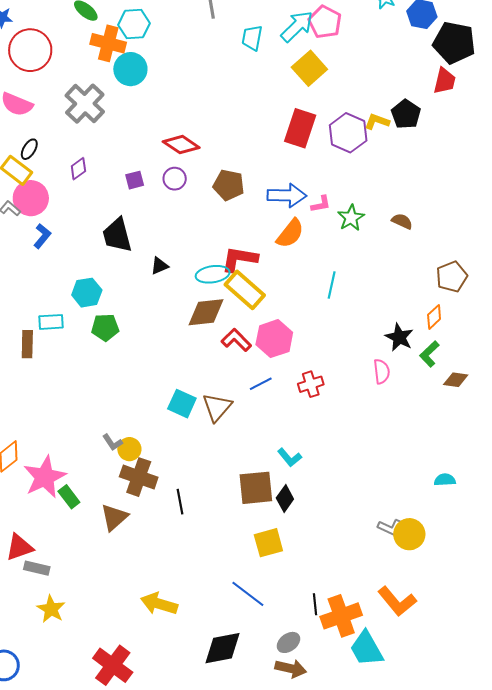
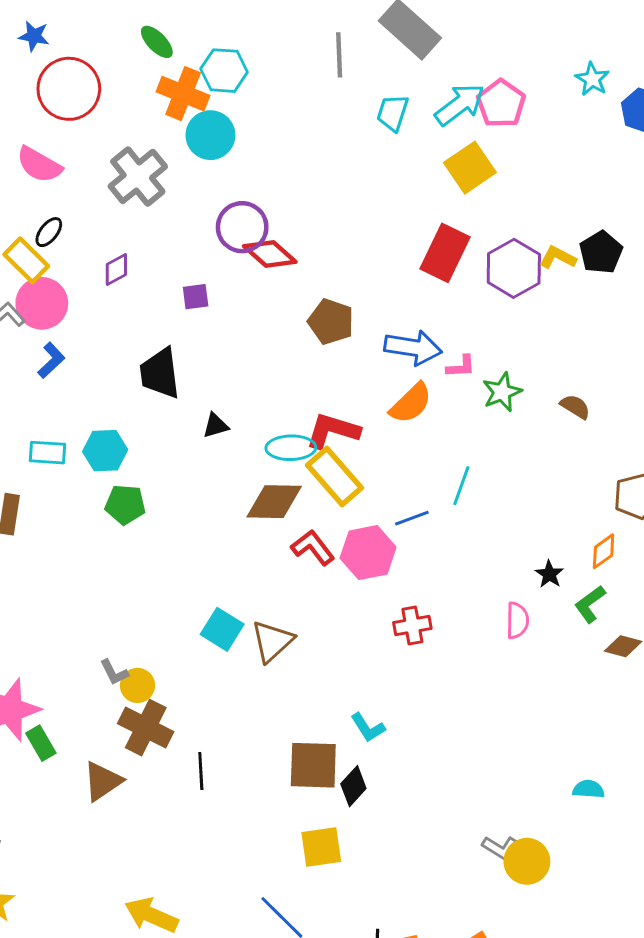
purple circle: (175, 179) -> (242, 227), moved, size x1.5
cyan rectangle: (51, 322) -> (48, 453), moved
black star: (399, 337) -> (549, 574), size x0.7
blue line: (261, 384) -> (412, 518), moved

